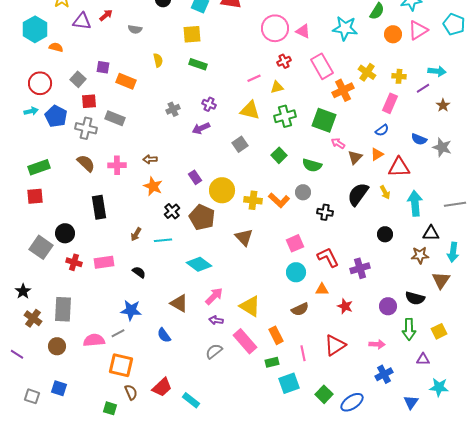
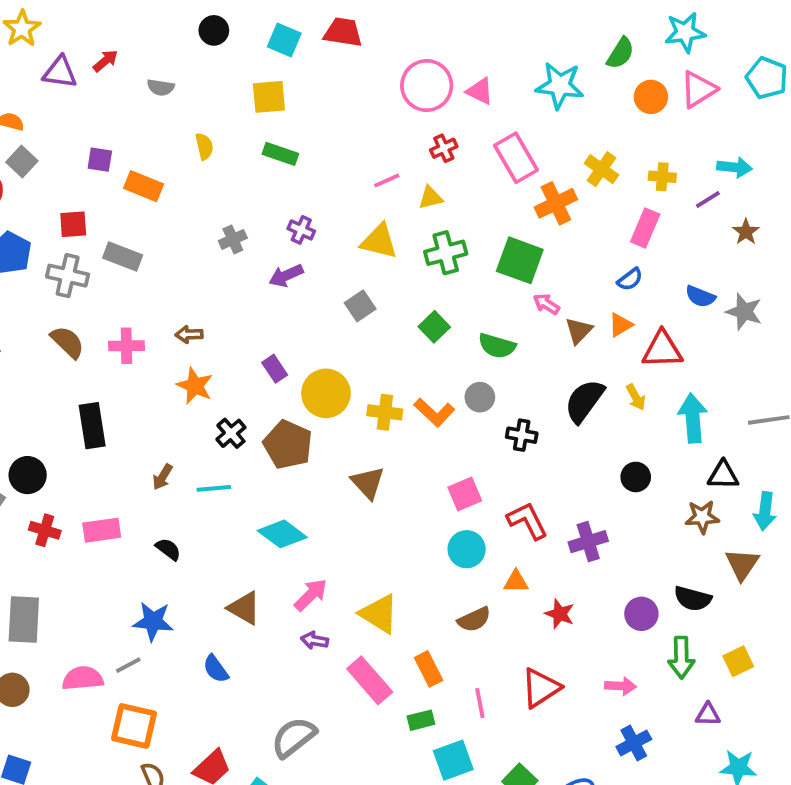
gray square: (78, 79) -> (22, 162), moved
gray semicircle: (214, 351) -> (294, 737), moved, size x1.4

